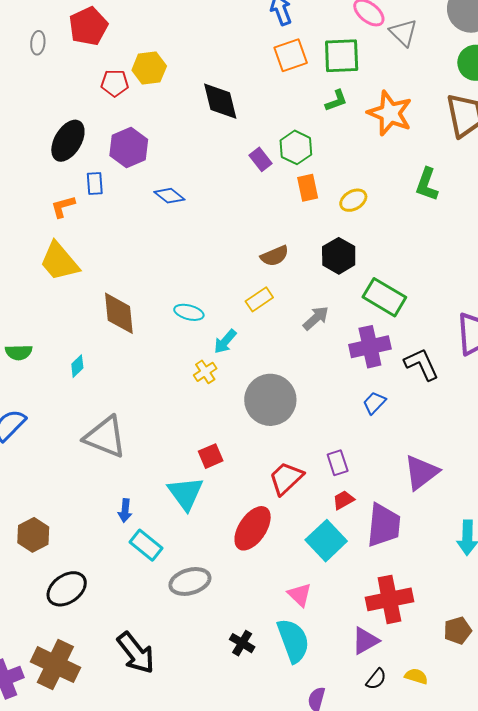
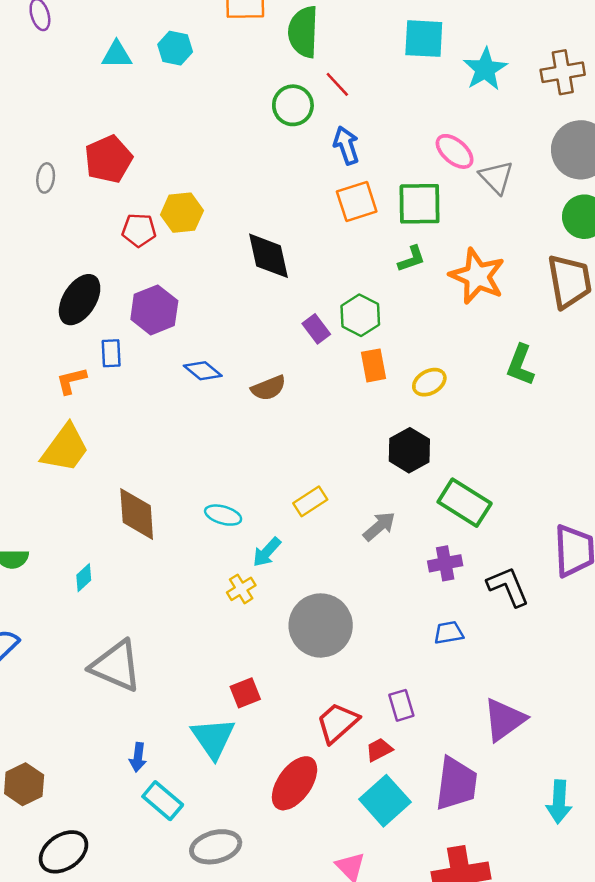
brown semicircle: (275, 256) -> (268, 388), moved
yellow trapezoid: (59, 261) -> (65, 448), turned -105
purple cross: (370, 347) -> (445, 563), size x0.7
blue trapezoid: (374, 403) -> (449, 633), turned 35
red trapezoid: (343, 500) -> (379, 750), moved

